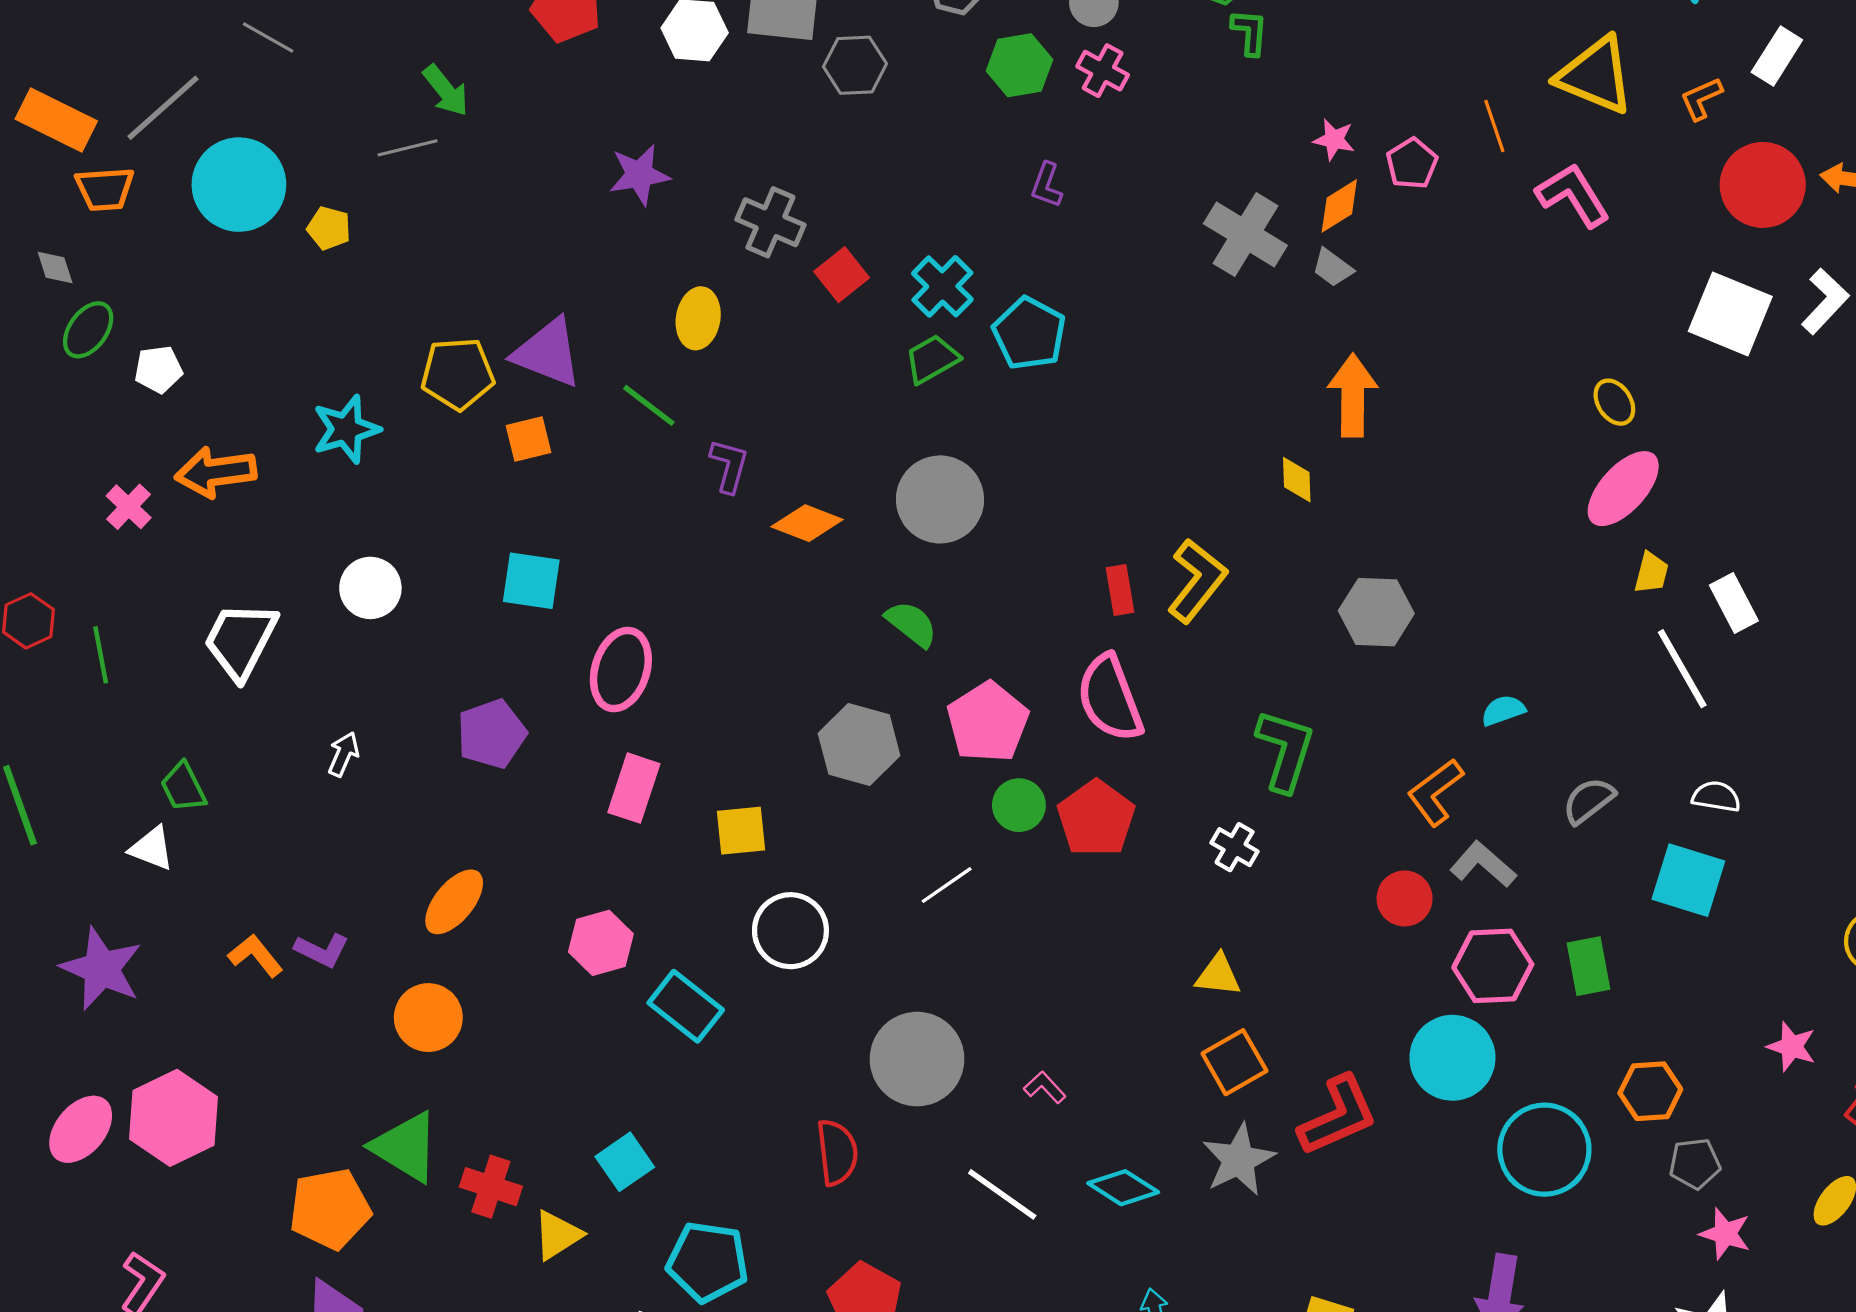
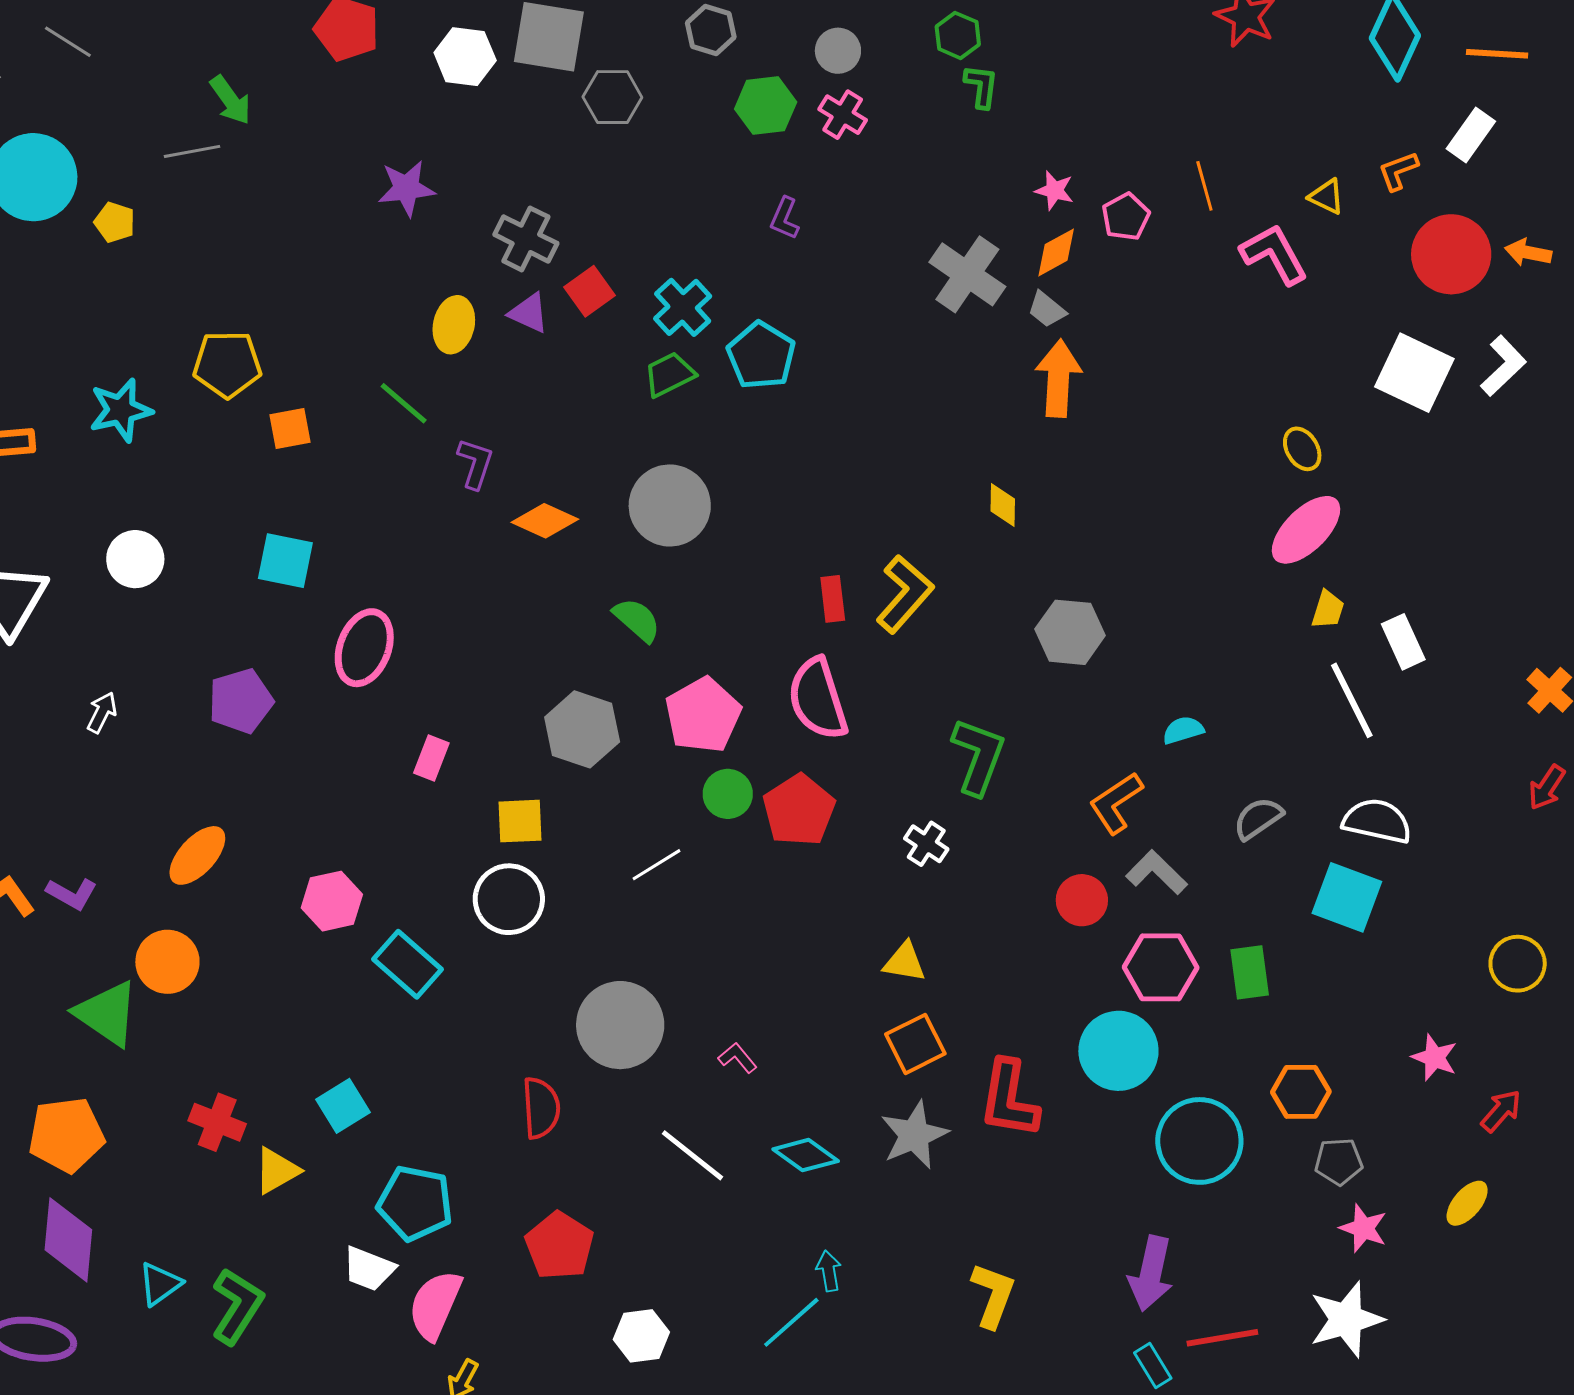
yellow triangle: (1595, 75) -> (1327, 197), moved, size x0.5
purple triangle: (548, 353) -> (529, 313), moved, size x0.6
orange arrow: (1353, 395) -> (1058, 378), moved
pink rectangle: (634, 788) -> (431, 758), moved, size x0.7
white semicircle: (1716, 797) -> (1377, 821), size x1.5
yellow square: (741, 831) -> (520, 821), moved
red L-shape: (1338, 1116) -> (1009, 1099), turned 120
green triangle: (405, 1147) -> (107, 1013), moved

